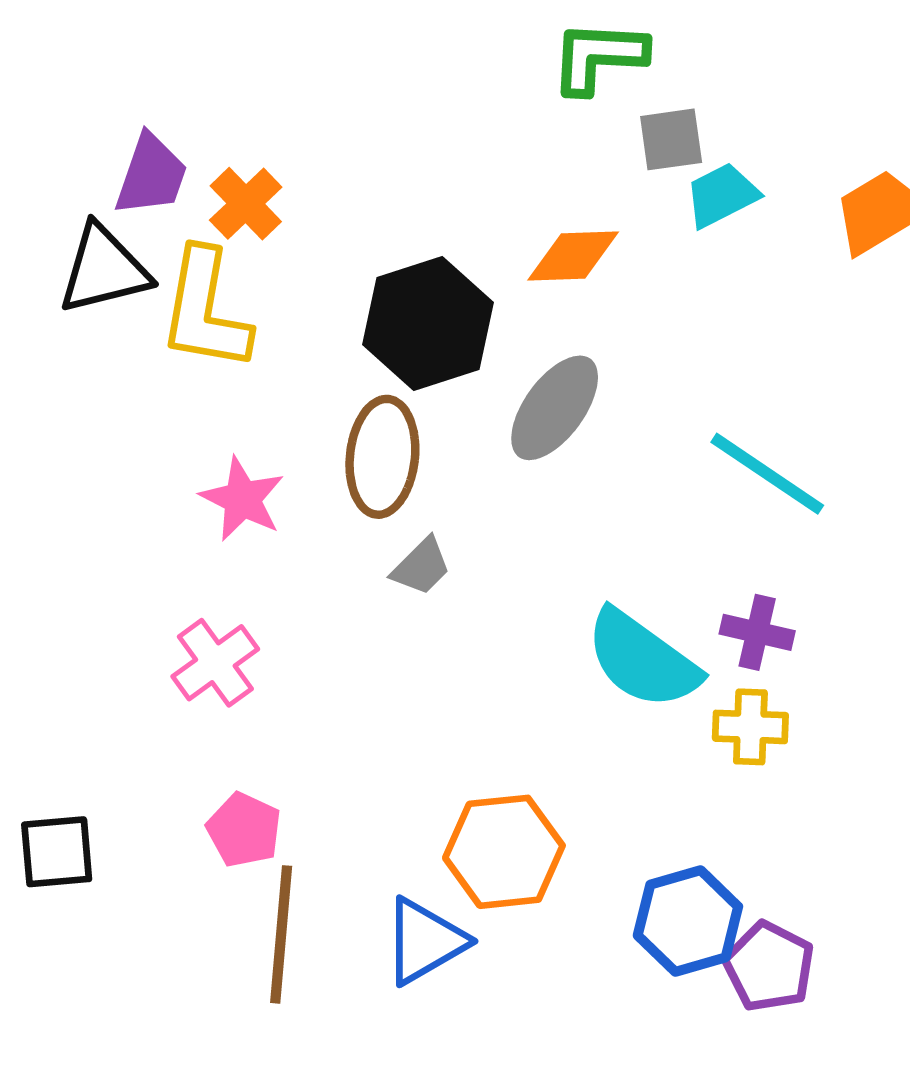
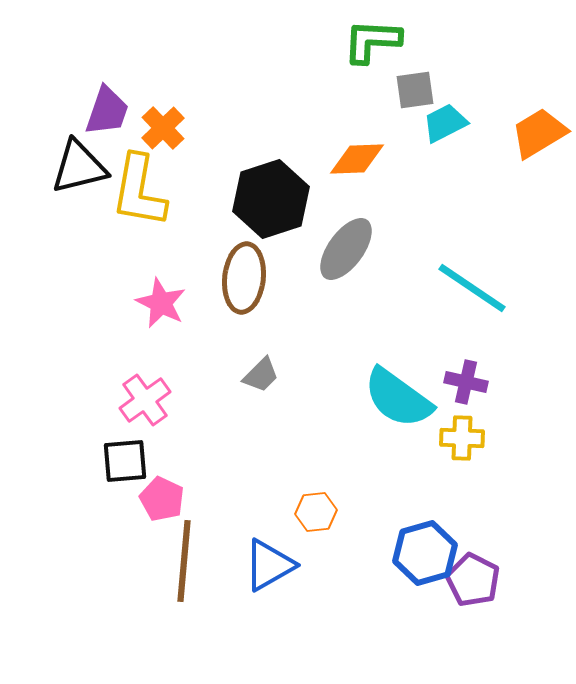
gray trapezoid: (421, 567) -> (261, 375), moved
black square: (57, 852) -> (125, 461), moved
orange hexagon: (504, 852) -> (316, 512), size x0.6

